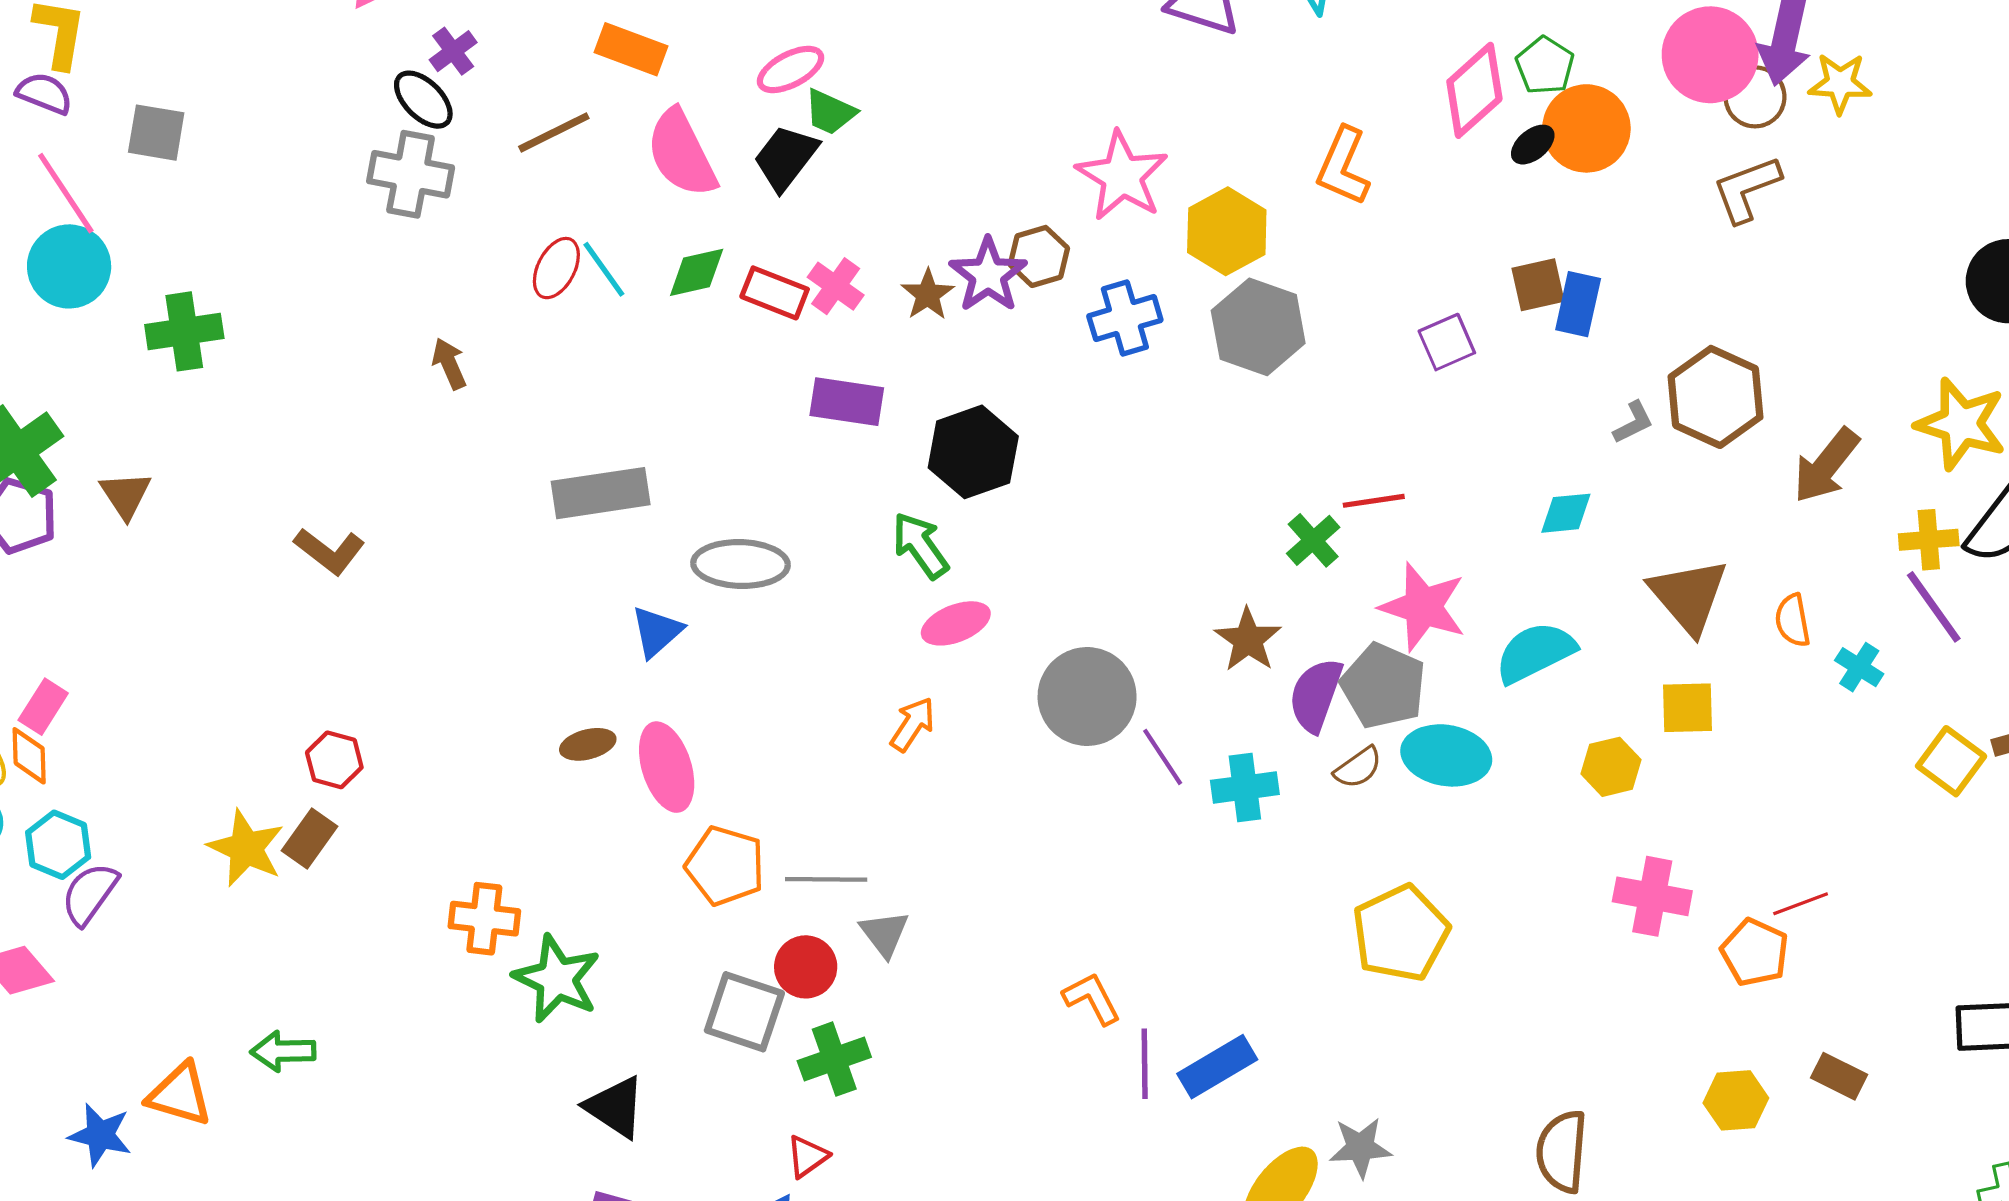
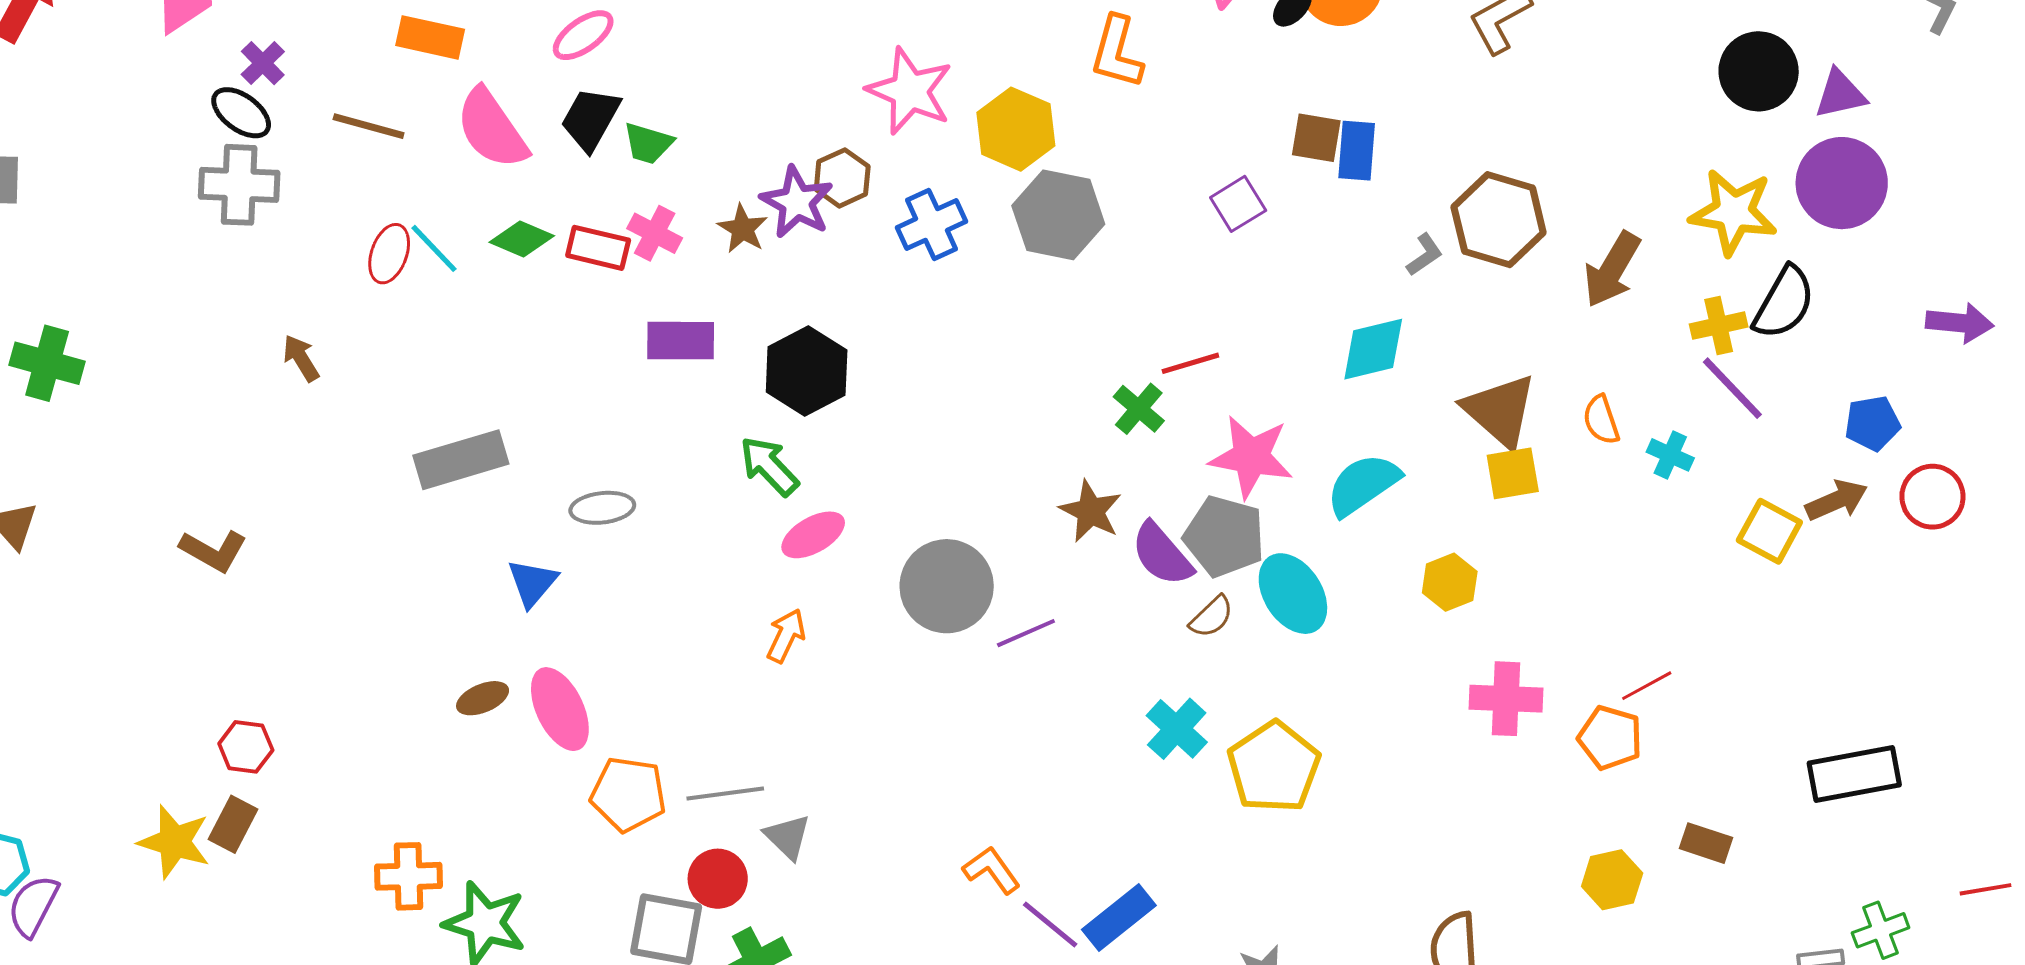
green trapezoid: (830, 112) -> (648, 143), moved
brown line: (554, 132) -> (369, 126), turned 50
green diamond: (697, 272) -> (522, 239), turned 44
brown square: (1538, 285) -> (1316, 138), turned 30
green cross: (184, 331) -> (47, 363), turned 32
cyan diamond: (1566, 513) -> (1373, 349), size x1.4
gray ellipse: (740, 564) -> (602, 508), size x0.7
purple semicircle: (1316, 695) -> (1162, 554), turned -52
yellow square: (1687, 708) -> (1513, 473), moved
cyan ellipse: (1446, 755) -> (1293, 594), turned 56
purple line: (1163, 757) -> (1026, 633), turned -72
cyan cross: (1245, 787) -> (1177, 729), moved, turned -32
purple line: (1145, 1064) -> (1050, 924), turned -42

